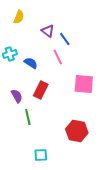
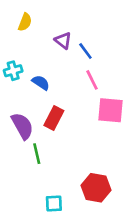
pink line: (58, 57) -> (92, 80), moved
purple semicircle: (17, 96) -> (22, 126), size x1.5
red hexagon: (77, 131) -> (96, 188), moved

